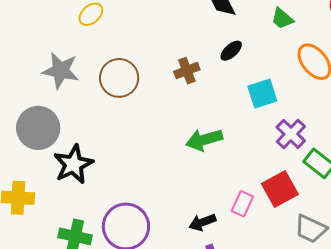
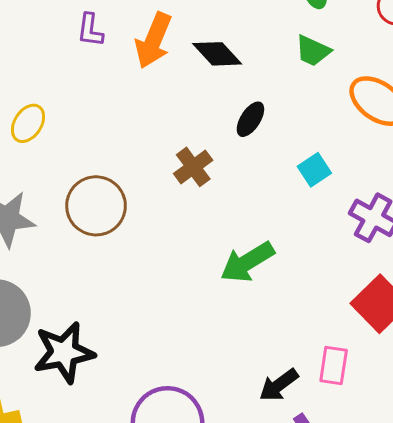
cyan square: (262, 94) -> (314, 170), size x0.7
black star: (73, 164) -> (64, 352), turned 30
pink rectangle: (242, 204) -> (334, 365), moved

